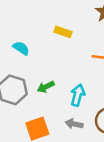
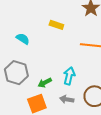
green arrow: (46, 87) -> (45, 83), moved

